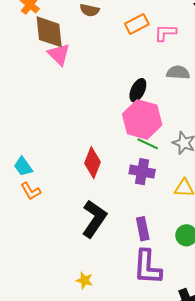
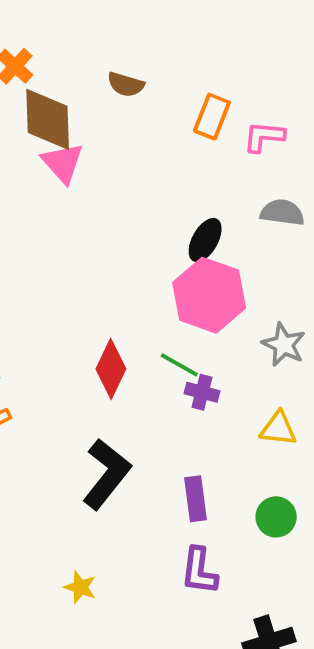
orange rectangle: (137, 24) -> (212, 117), turned -45
green line: (148, 144) -> (179, 365), moved
purple cross: (142, 172) -> (202, 392), size x0.7
purple L-shape: (147, 267) -> (199, 571), size x0.7

